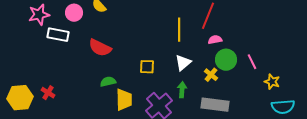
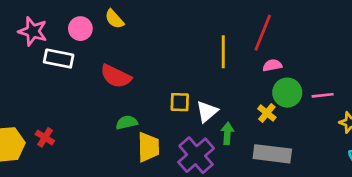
pink star: (39, 15) -> (33, 31), turned 30
pink line: (252, 62) -> (323, 95), turned -70
white triangle: (183, 63) -> (207, 112), moved

